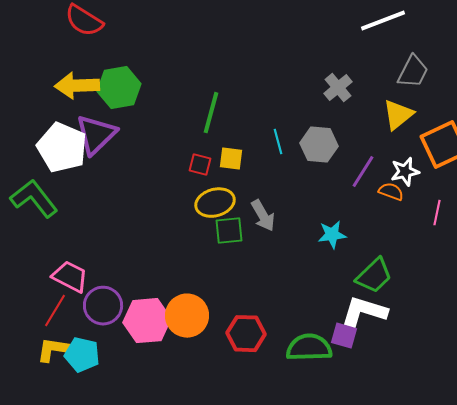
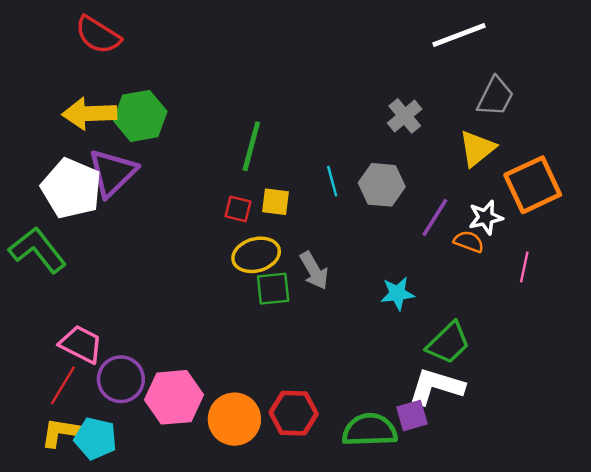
orange circle: (187, 316) -> (234, 419), moved
purple square: (344, 336) -> (412, 415), turned -32

